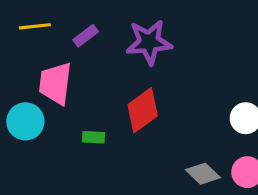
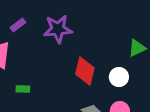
red diamond: (143, 110) -> (85, 71), moved, turned -40

